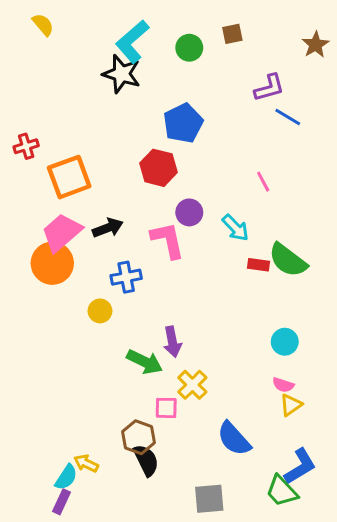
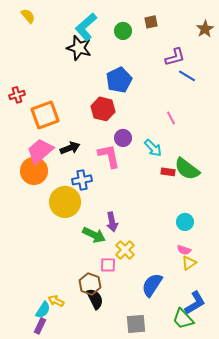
yellow circle: (100, 311) -> (65, 202), size x2.0
blue semicircle: (234, 439) -> (152, 285), turned 75

